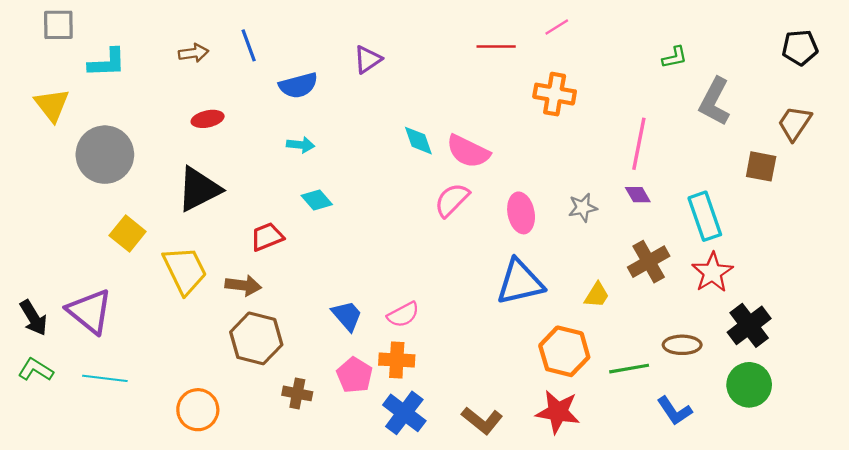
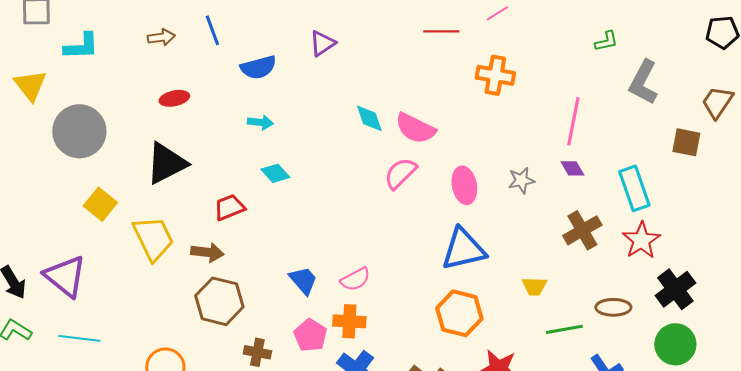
yellow trapezoid: (597, 295) -> (534, 286), moved, turned 60
orange hexagon: (564, 351) -> (459, 313), moved

